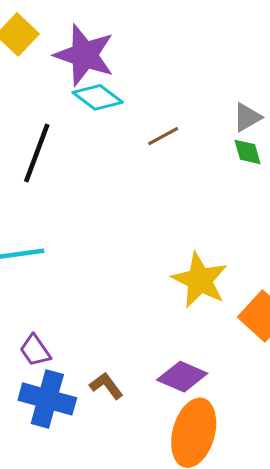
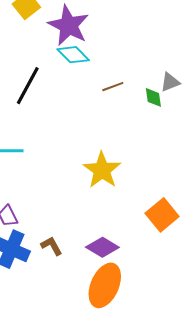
green diamond: (247, 152) -> (153, 97), moved
yellow star: (200, 280) -> (102, 170), moved

